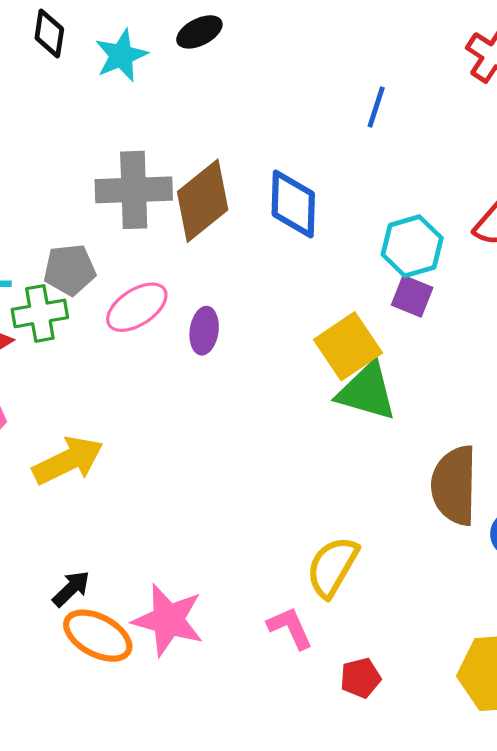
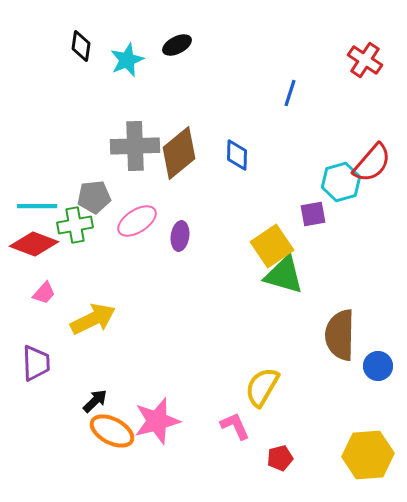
blue diamond: (293, 204) -> (237, 155), size x0.7
cyan hexagon: (412, 246) -> (341, 182), moved
purple square: (412, 296) -> (313, 214), turned -32
pink star: (168, 620) -> (157, 421), turned -30

